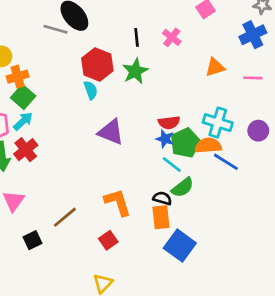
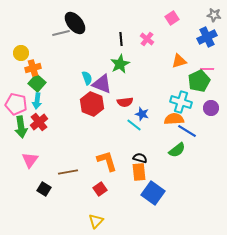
gray line: (55, 29) -> (61, 33), turned -30
red hexagon: (97, 64) -> (92, 104), moved
cyan arrow: (23, 121) -> (37, 101), turned 140
red semicircle: (169, 123) -> (125, 102), moved
purple triangle: (111, 132) -> (102, 84), moved
green pentagon: (185, 143) -> (199, 81), moved
cyan line: (172, 164) -> (134, 125), moved
green semicircle: (183, 187) -> (177, 150), moved
brown line: (65, 217) -> (68, 172), turned 30
black square: (32, 240) -> (44, 189), turned -32

